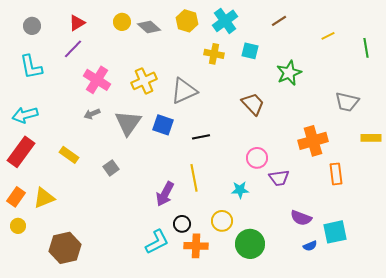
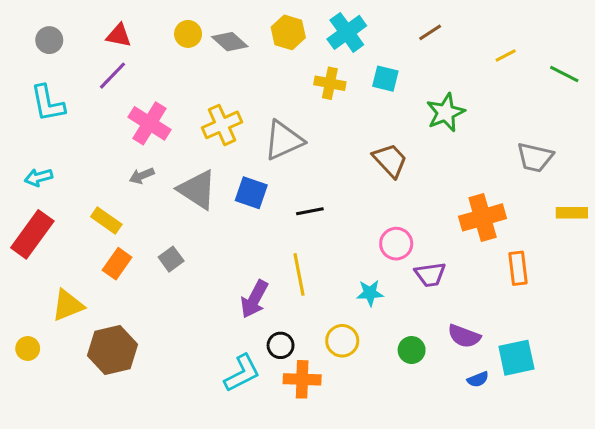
red triangle: (77, 23) -> (119, 35), turned 42
green line: (366, 48) -> (564, 74), turned -54
cyan arrow: (25, 115) -> (38, 177), size x0.7
gray triangle: (128, 123) -> (197, 190), turned -32
yellow rectangle: (69, 155) -> (106, 220), moved
orange rectangle: (16, 197) -> (117, 264), moved
green circle: (250, 244) -> (412, 350), moved, size x0.6
brown hexagon: (65, 248) -> (112, 350), moved

